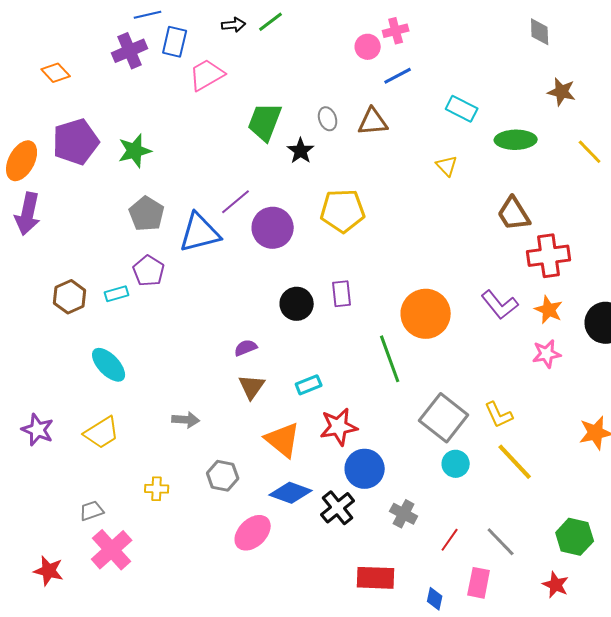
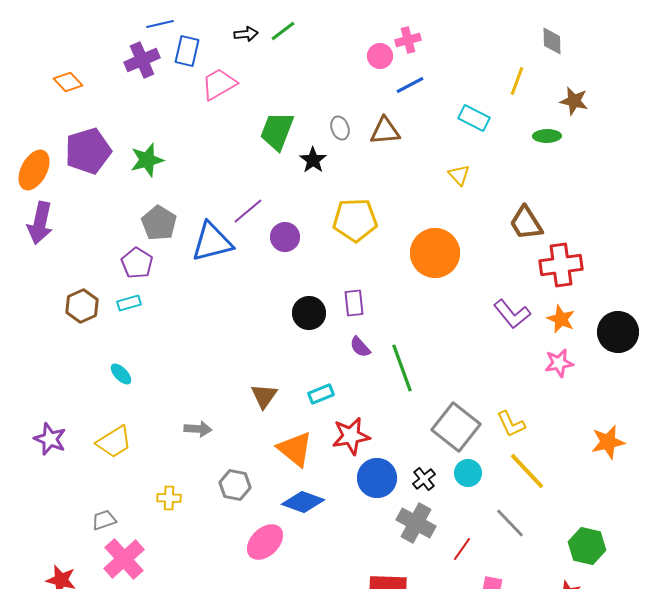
green ellipse: (516, 140) -> (547, 136), moved, size x0.7
yellow line: (590, 152) -> (517, 81), moved, turned 64
purple circle: (273, 228) -> (285, 237), size x0.7
purple pentagon: (149, 271) -> (137, 263), moved
orange circle: (426, 314) -> (435, 253), moved
purple semicircle: (246, 348) -> (360, 347), moved, turned -110
cyan ellipse: (109, 365) -> (121, 374), size x0.6
black cross: (338, 508) -> (424, 479), moved, size x0.7
gray cross: (404, 514) -> (416, 523), size x1.4
gray line: (501, 542) -> (510, 523), moved

